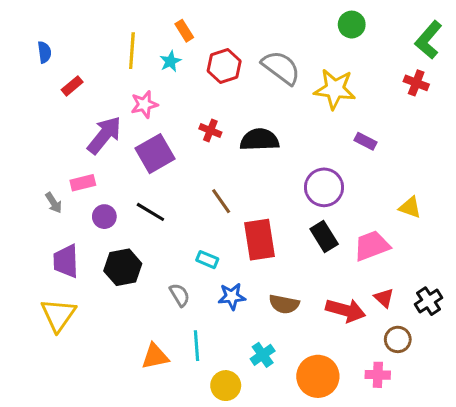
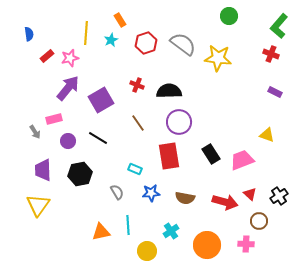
pink star: (144, 104) -> (70, 58), moved
purple rectangle: (366, 141) -> (275, 92), moved
purple circle: (324, 187) -> (179, 122), moved
brown line: (221, 201) -> (138, 123), moved

